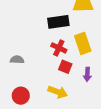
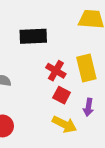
black rectangle: (58, 22) -> (33, 36), moved
yellow arrow: (58, 92) -> (64, 124), moved

